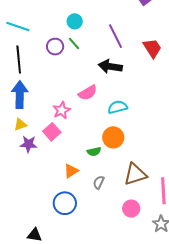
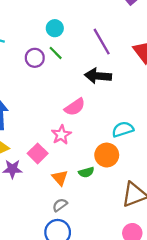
cyan semicircle: (118, 107) -> (123, 129), moved
pink star: (62, 110) -> (61, 135), moved
orange triangle: (71, 171) -> (60, 178), moved, turned -35
gray semicircle: (99, 182) -> (60, 205), moved, turned 32

